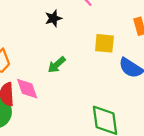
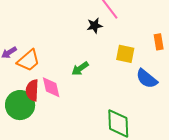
black star: (53, 18) -> (95, 26), moved

